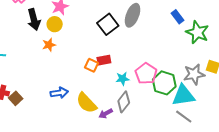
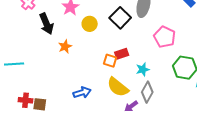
yellow circle: (55, 24) -> (90, 24), moved
pink pentagon: (146, 73) -> (165, 37), moved
brown square: (16, 98) -> (40, 104), turned -32
yellow semicircle: (86, 103) -> (118, 87), moved

